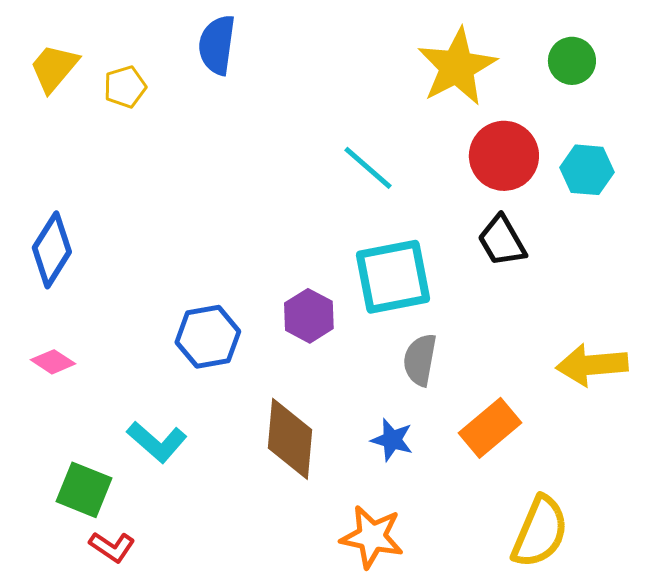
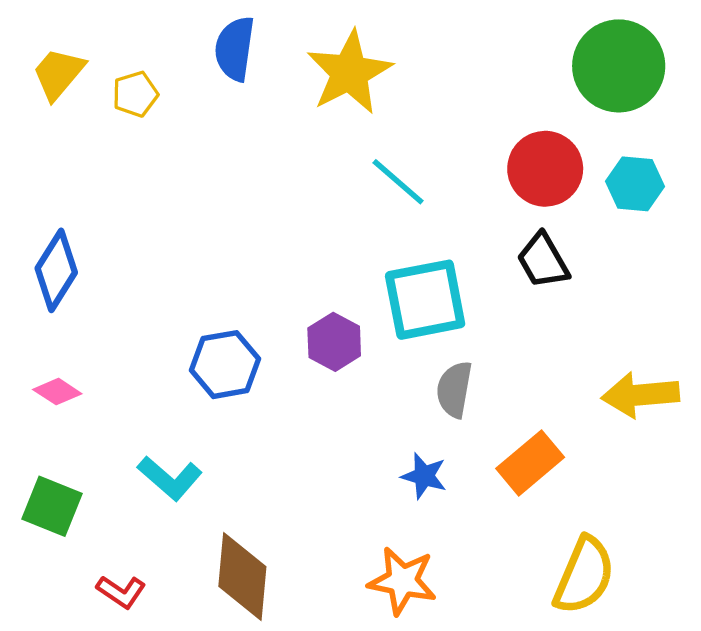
green circle: (572, 61) -> (619, 66), size x1.8
yellow star: (457, 67) -> (349, 72), moved
brown diamond: (290, 439) -> (242, 577), moved
green square: (84, 490) -> (52, 506), moved

